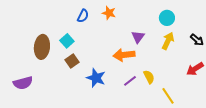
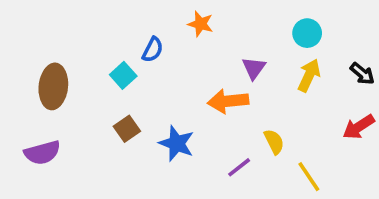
blue semicircle: (83, 16) -> (153, 50), moved
brown ellipse: (42, 47) -> (53, 86), moved
brown square: (72, 61) -> (127, 129), moved
purple line: (130, 81) -> (239, 167), moved

